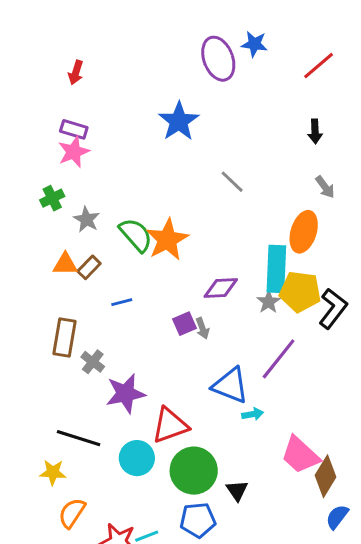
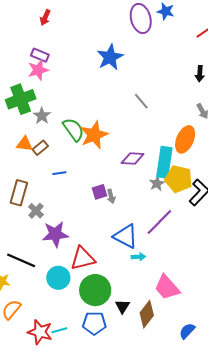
green cross: (52, 198) -> (21, 99), size x1.8
purple diamond: (221, 288) -> (133, 158), moved
brown diamond: (326, 476) -> (147, 314), moved

